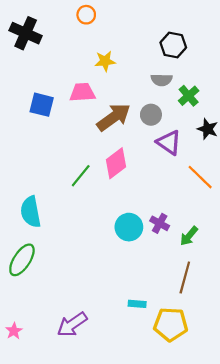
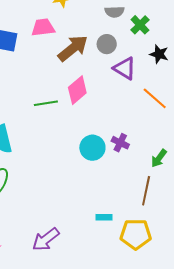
green line: (81, 176) -> (46, 103), turned 45
green arrow: (189, 236) -> (159, 158), moved

